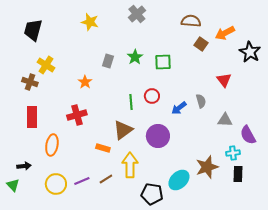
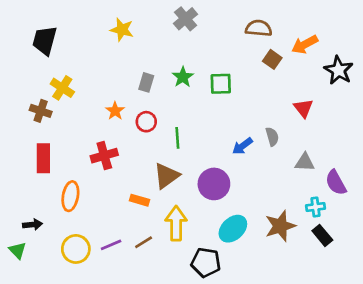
red circle: (152, 96) -> (146, 122), moved
black rectangle: (238, 174) -> (322, 235), turned -42
cyan ellipse: (179, 180) -> (233, 229), moved

